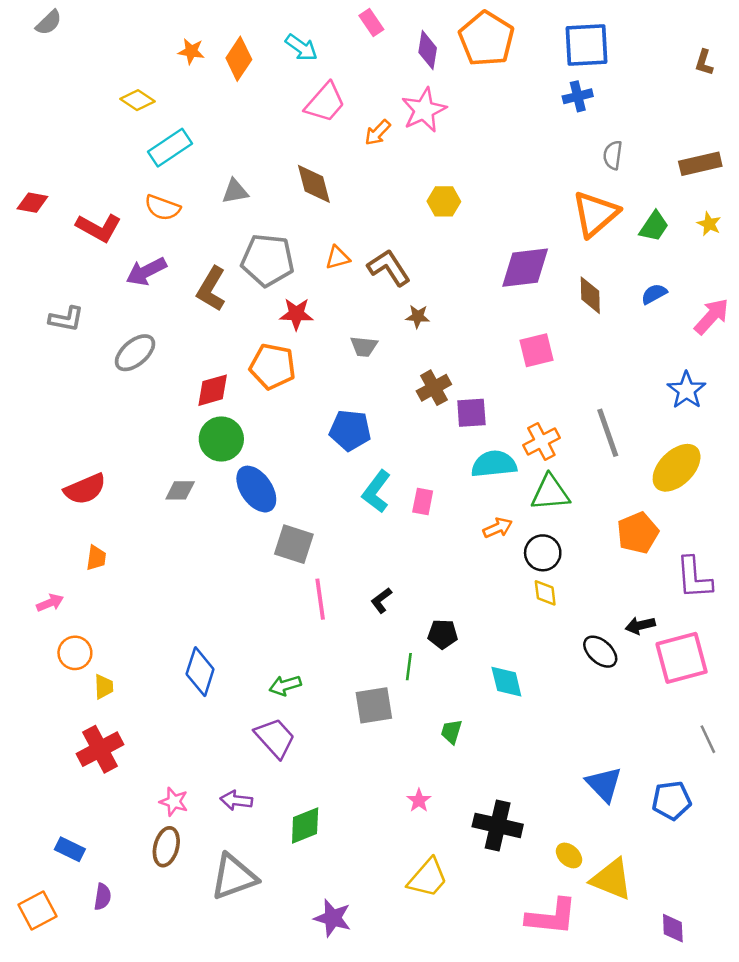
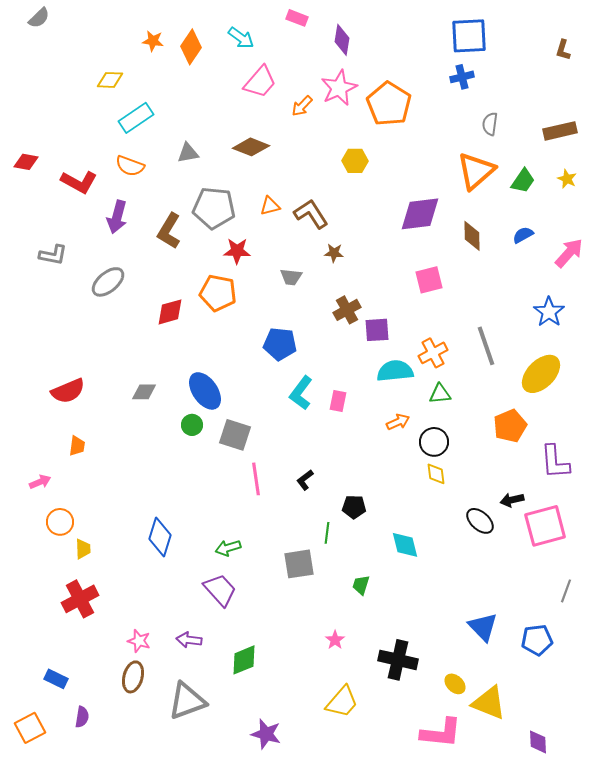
pink rectangle: (371, 23) -> (297, 18), turned -35
orange pentagon: (486, 39) -> (389, 104), moved
yellow diamond: (137, 100) -> (110, 80), turned -32
brown diamond: (314, 184) -> (251, 147), turned -54
purple arrow: (146, 271) -> (117, 217), turned -48
green circle: (221, 439) -> (192, 425), moved, size x0.6
green triangle: (550, 493) -> (440, 394), size x0.7
gray line: (708, 739) -> (566, 591), turned 45

